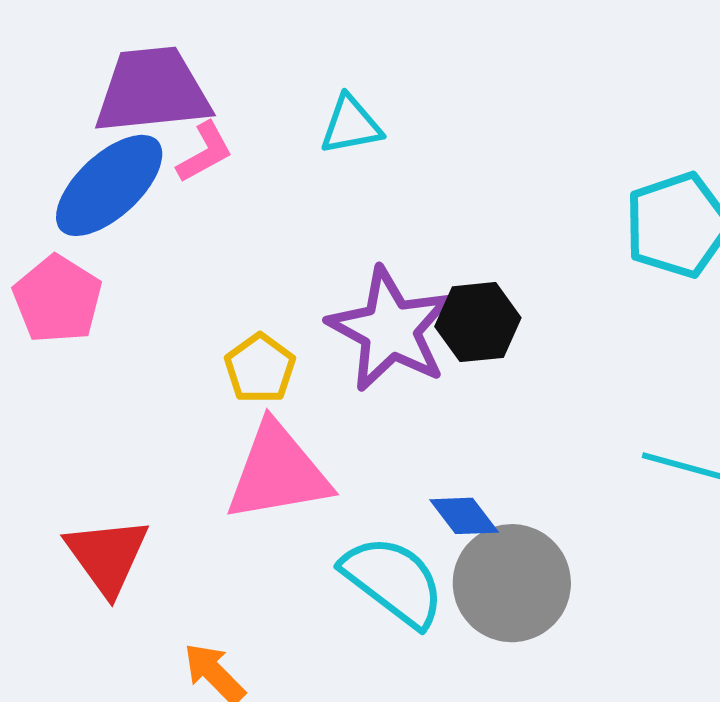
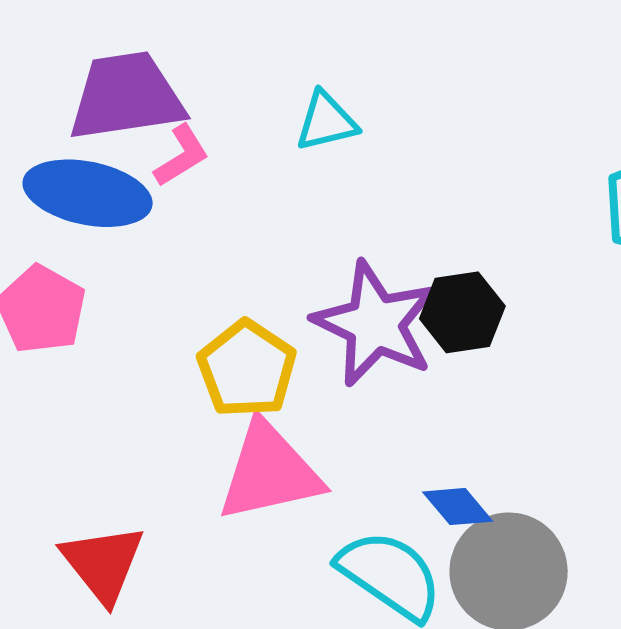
blue ellipse: (109, 185) -> (88, 193), turned 57
yellow pentagon: (260, 368) -> (247, 369), size x1.4

